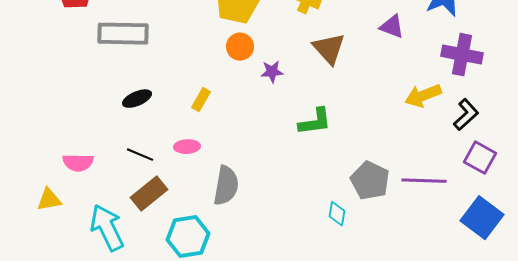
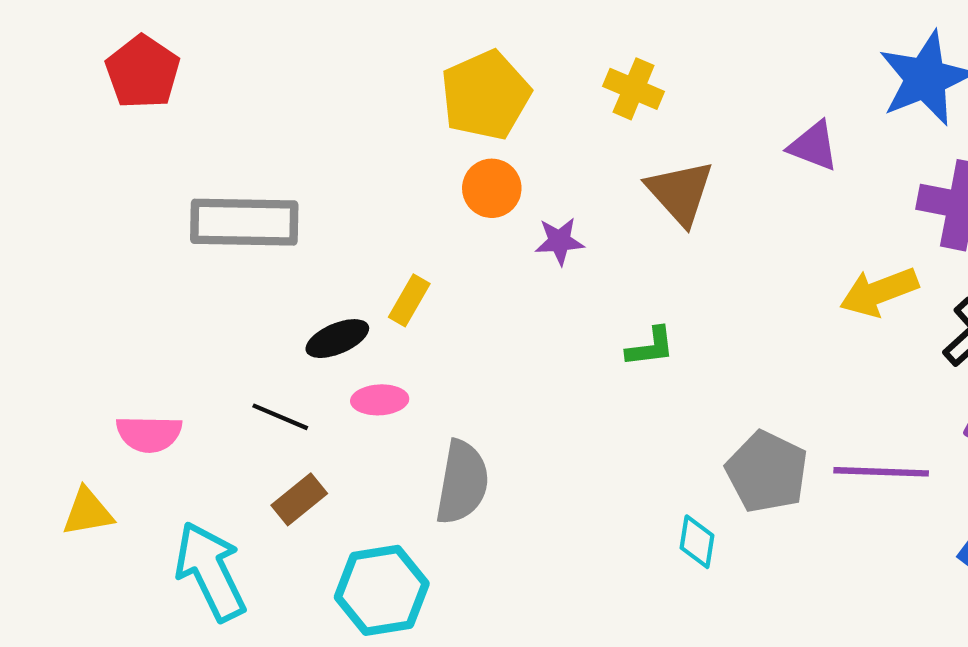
gray rectangle: (123, 34) -> (244, 222), moved
black ellipse: (137, 99) -> (337, 339), moved
green L-shape: (315, 122) -> (650, 347), size x0.7
brown rectangle: (149, 194) -> (299, 499), size x0.7

